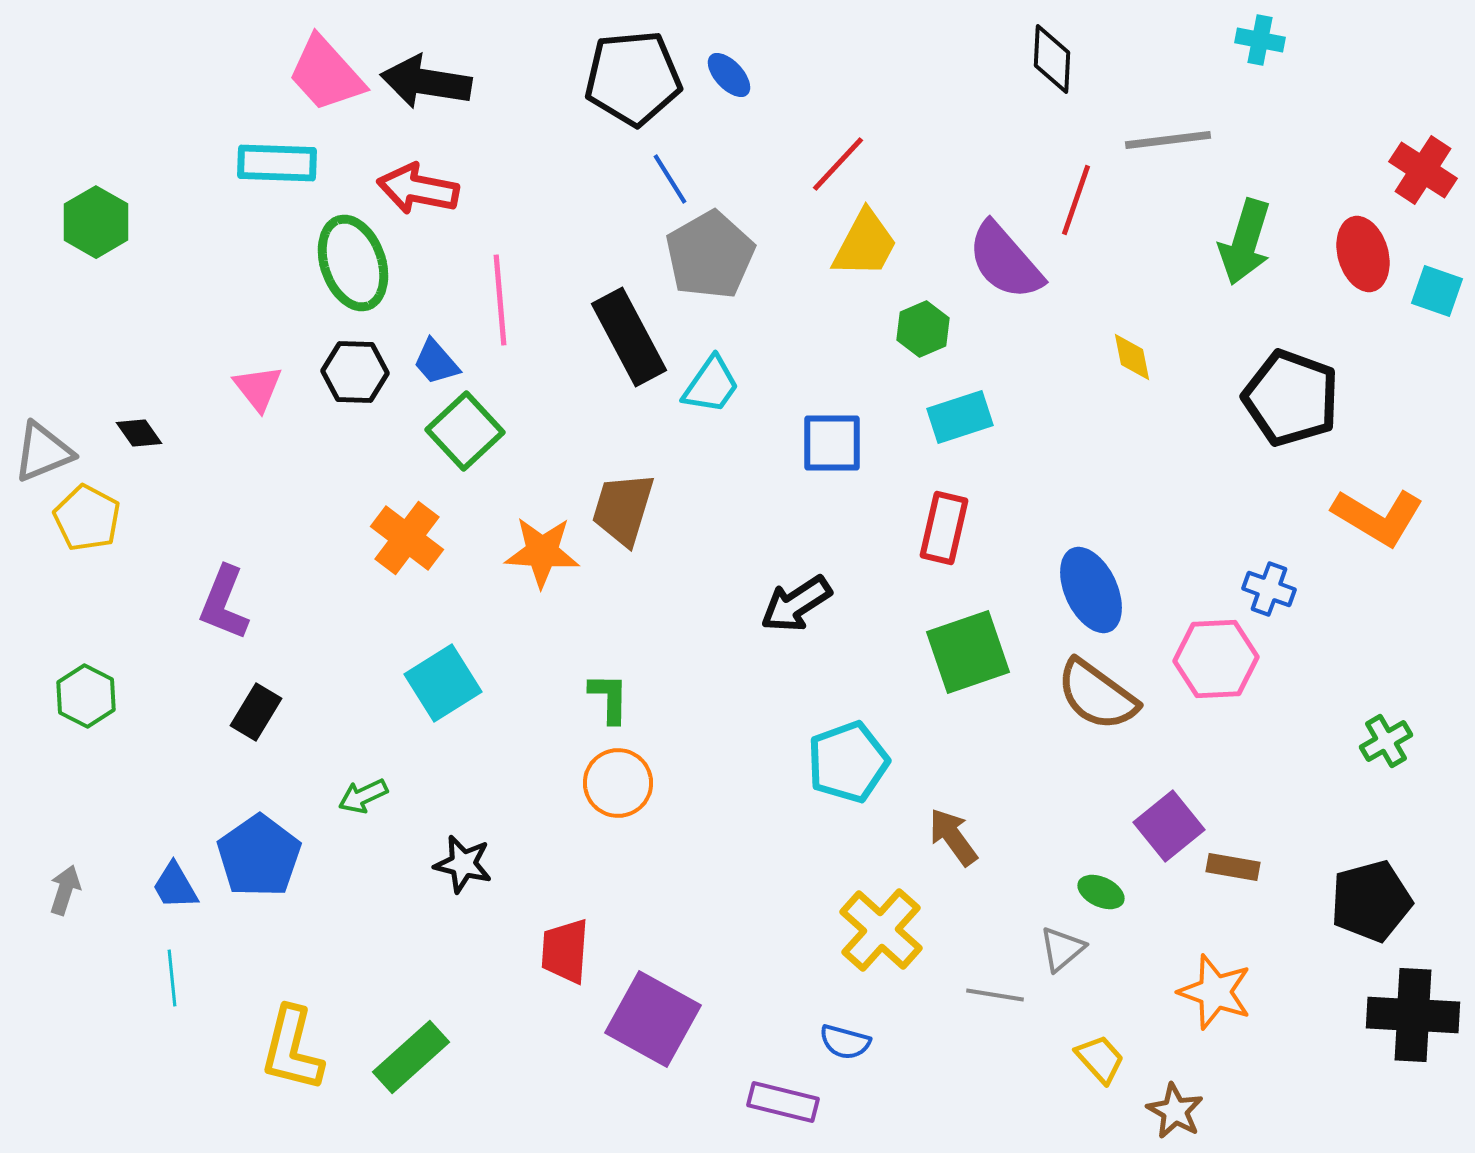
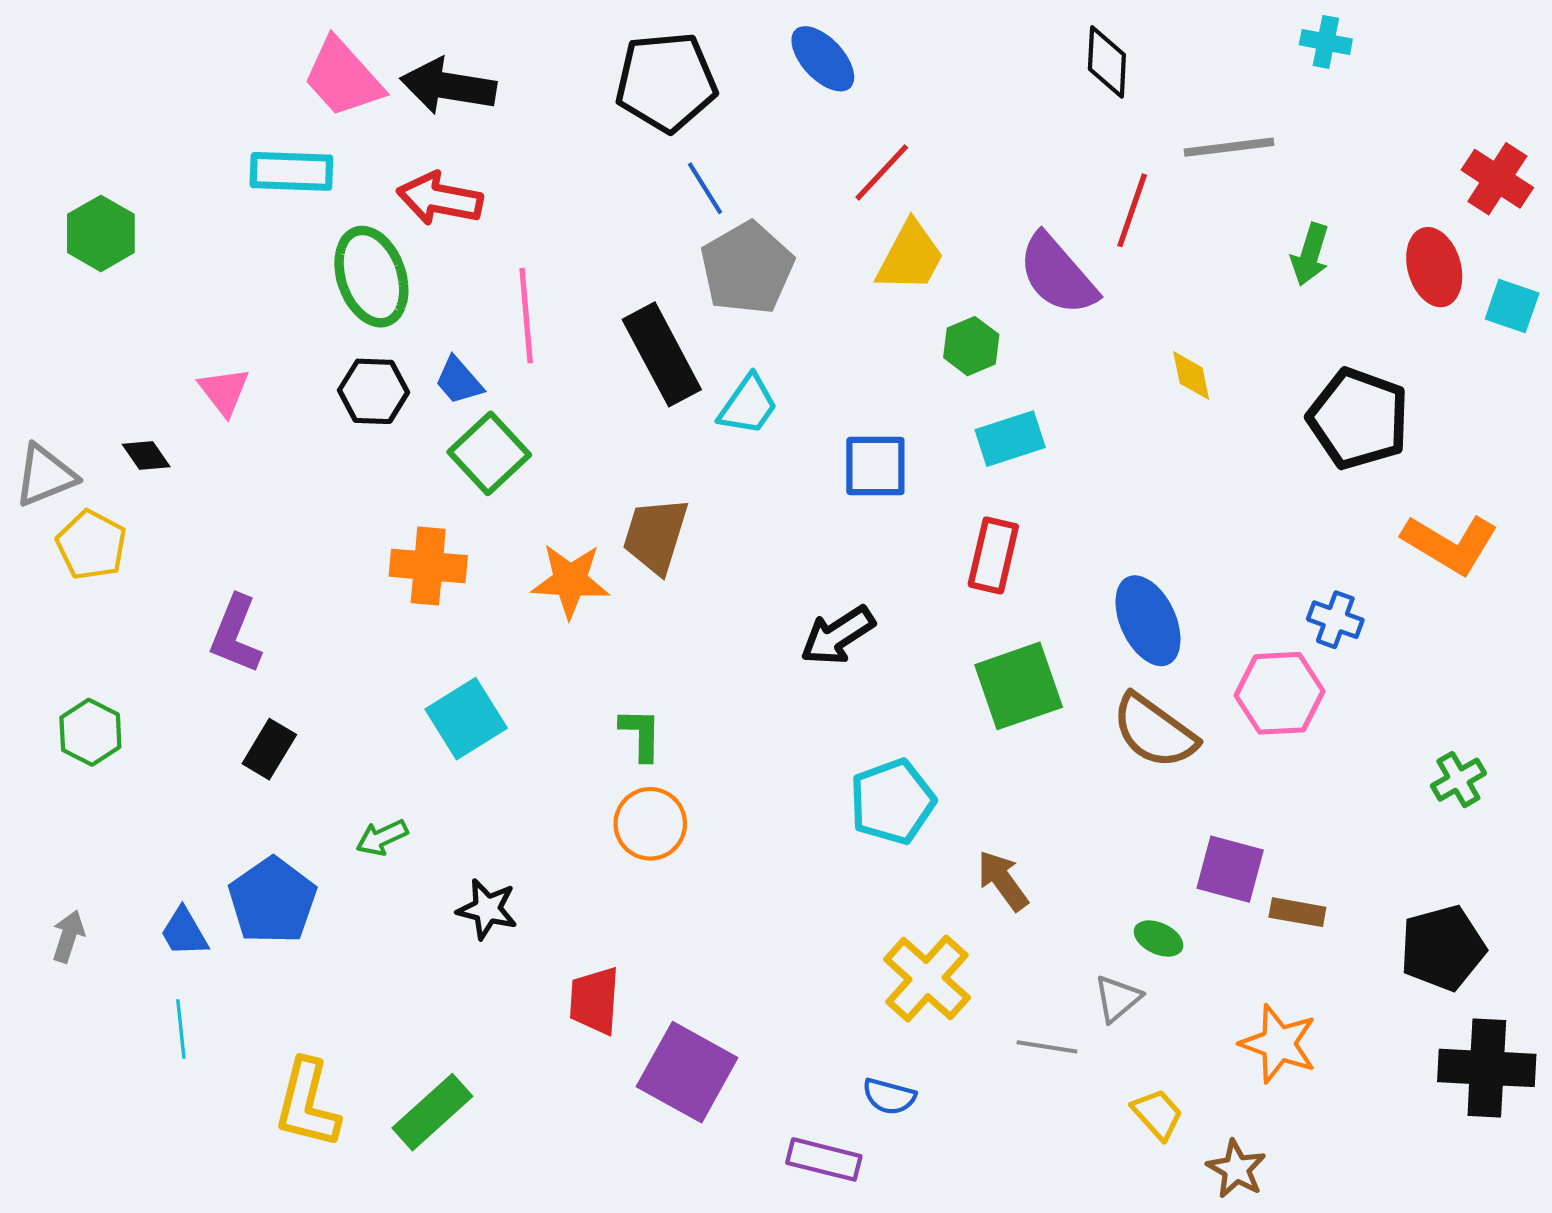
blue ellipse: (729, 75) -> (823, 59), moved, size x1.4
green arrow: (1245, 242) -> (1310, 255), size x0.7
pink triangle: (258, 388) -> (224, 391), moved
orange cross: (407, 538) -> (428, 566), turned -32
purple square: (1169, 826) -> (1230, 869), turned -36

